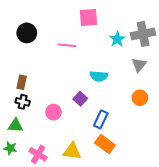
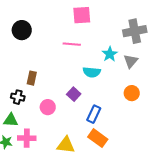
cyan star: (117, 39) -> (110, 54), moved
pink line: (67, 45) -> (72, 44), moved
brown rectangle: (22, 82) -> (32, 78), moved
pink cross: (38, 154) -> (27, 138), moved, turned -30

